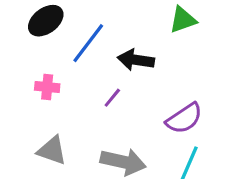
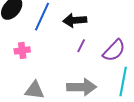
purple line: (112, 98) -> (81, 46), moved

